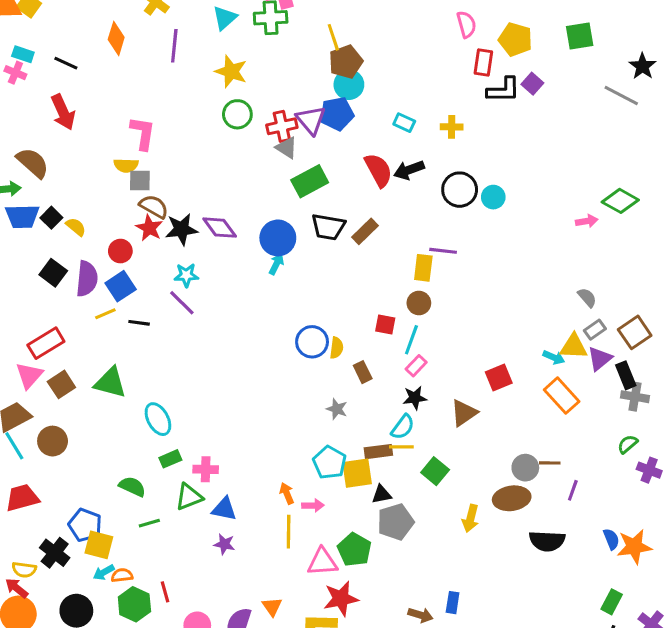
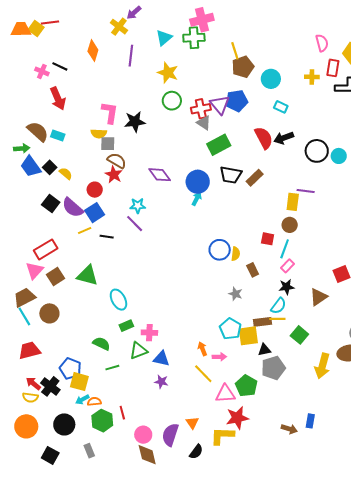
cyan rectangle: (23, 54) -> (58, 135), moved
pink cross: (15, 73) -> (42, 71), moved
cyan circle: (349, 85) -> (271, 79), moved
yellow cross: (452, 127) -> (312, 77), moved
blue trapezoid: (22, 216) -> (31, 166), turned 55
black star: (181, 229) -> (135, 122), moved
purple semicircle: (87, 279) -> (73, 208), turned 125
yellow arrow: (470, 518) -> (322, 366), size x1.4
yellow line: (289, 532) -> (203, 374), turned -45
red arrow: (17, 588) -> (33, 383), moved

